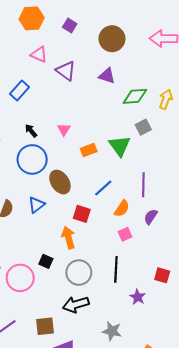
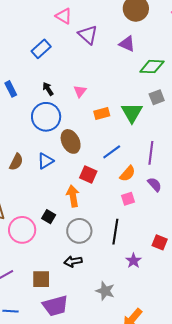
purple semicircle: (151, 217) -> (155, 184), turned 98
black arrow: (76, 304) -> (73, 261), size x0.7

